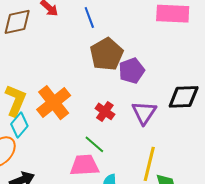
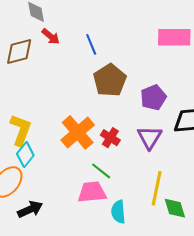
purple pentagon: (132, 71) -> (153, 98), moved
orange cross: (54, 103) -> (78, 132), moved

